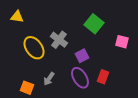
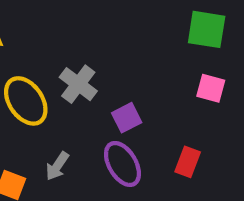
green square: (94, 24) -> (207, 29), moved, turned -30
red rectangle: (103, 77) -> (188, 162), moved

